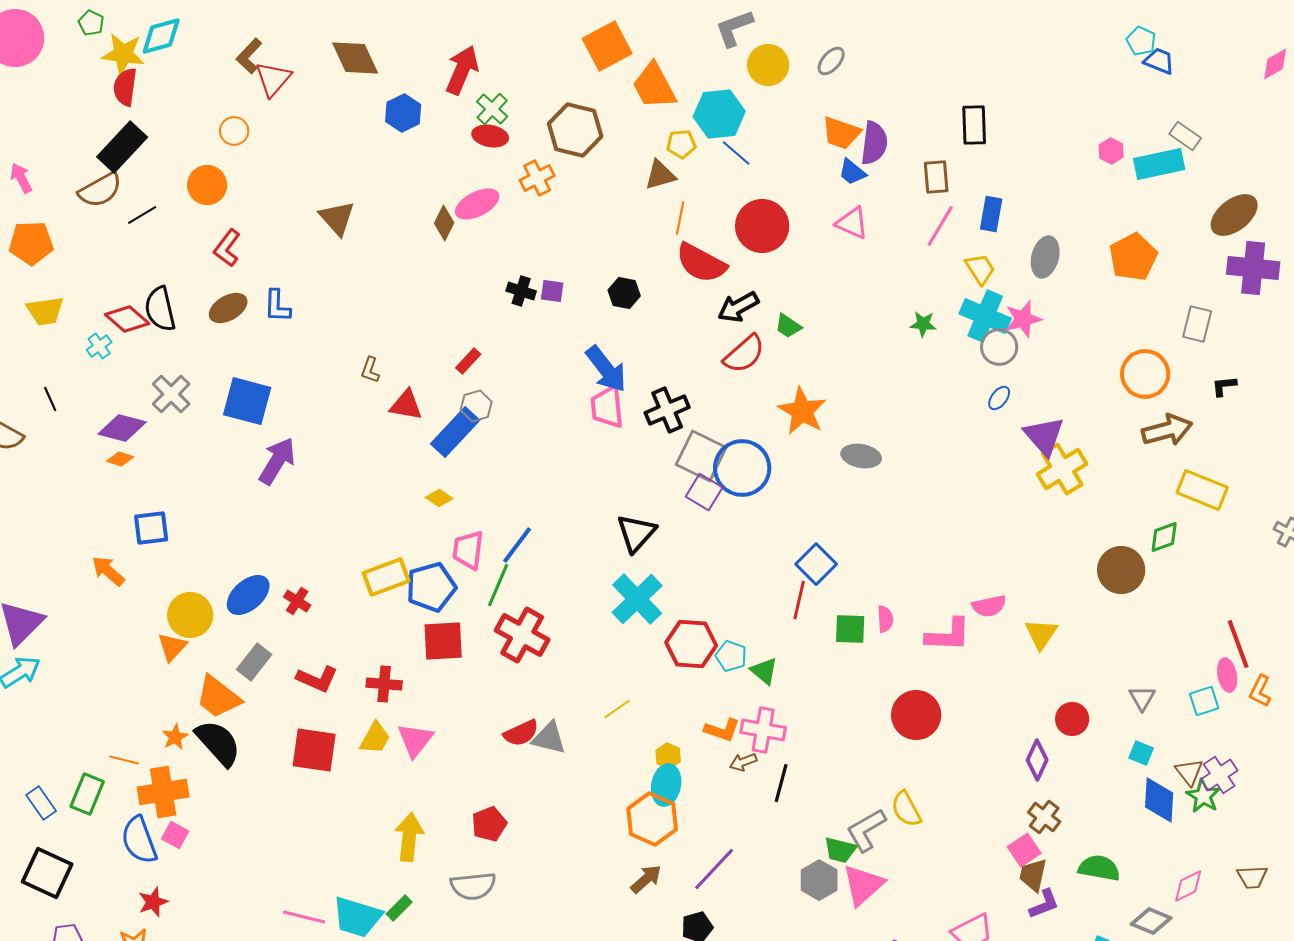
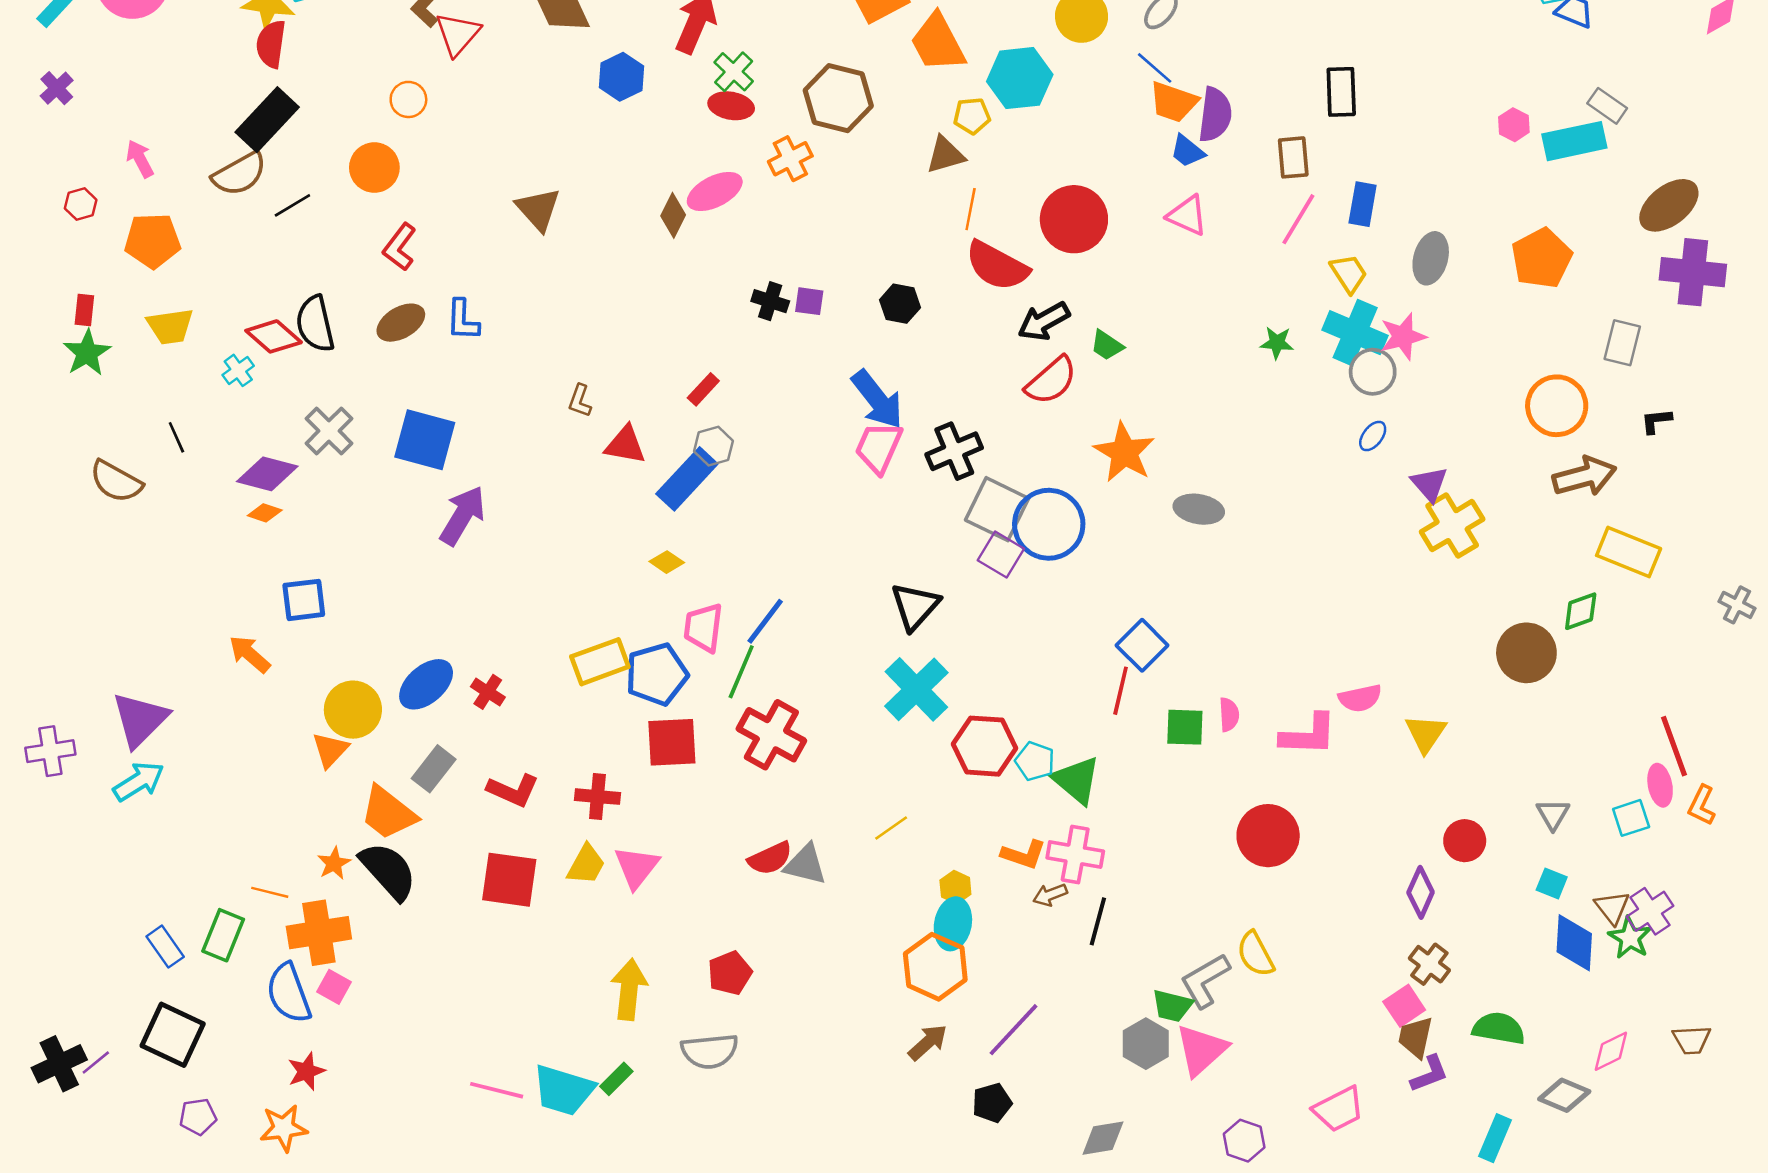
blue line: (736, 153) -> (1155, 68), moved
pink trapezoid: (607, 407) -> (879, 447), turned 30
purple triangle: (1044, 436) -> (1429, 484), size x0.7
green triangle: (764, 671) -> (1076, 780), size x1.4

